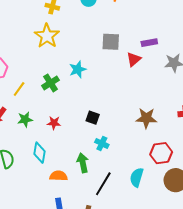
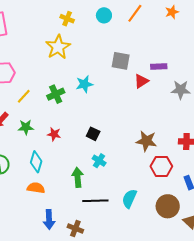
red hexagon: (161, 153) -> (161, 166), moved
orange semicircle: (58, 176) -> (36, 188), moved
black line: (103, 184) -> (95, 201), turned 50

